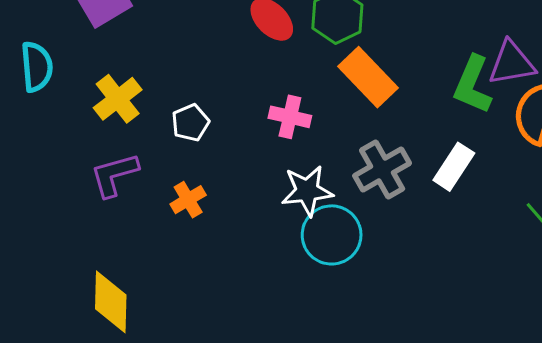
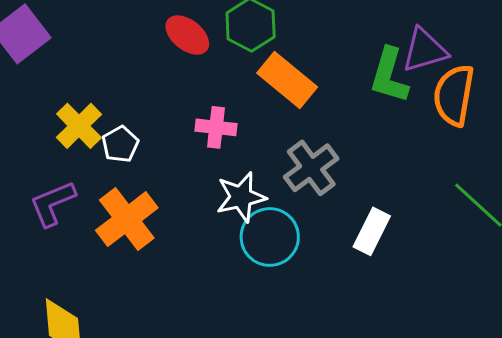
yellow cross: (118, 99) -> (79, 126), moved
white rectangle: (454, 167) -> (372, 231), moved
orange cross: (188, 200) -> (127, 219), size x1.8

